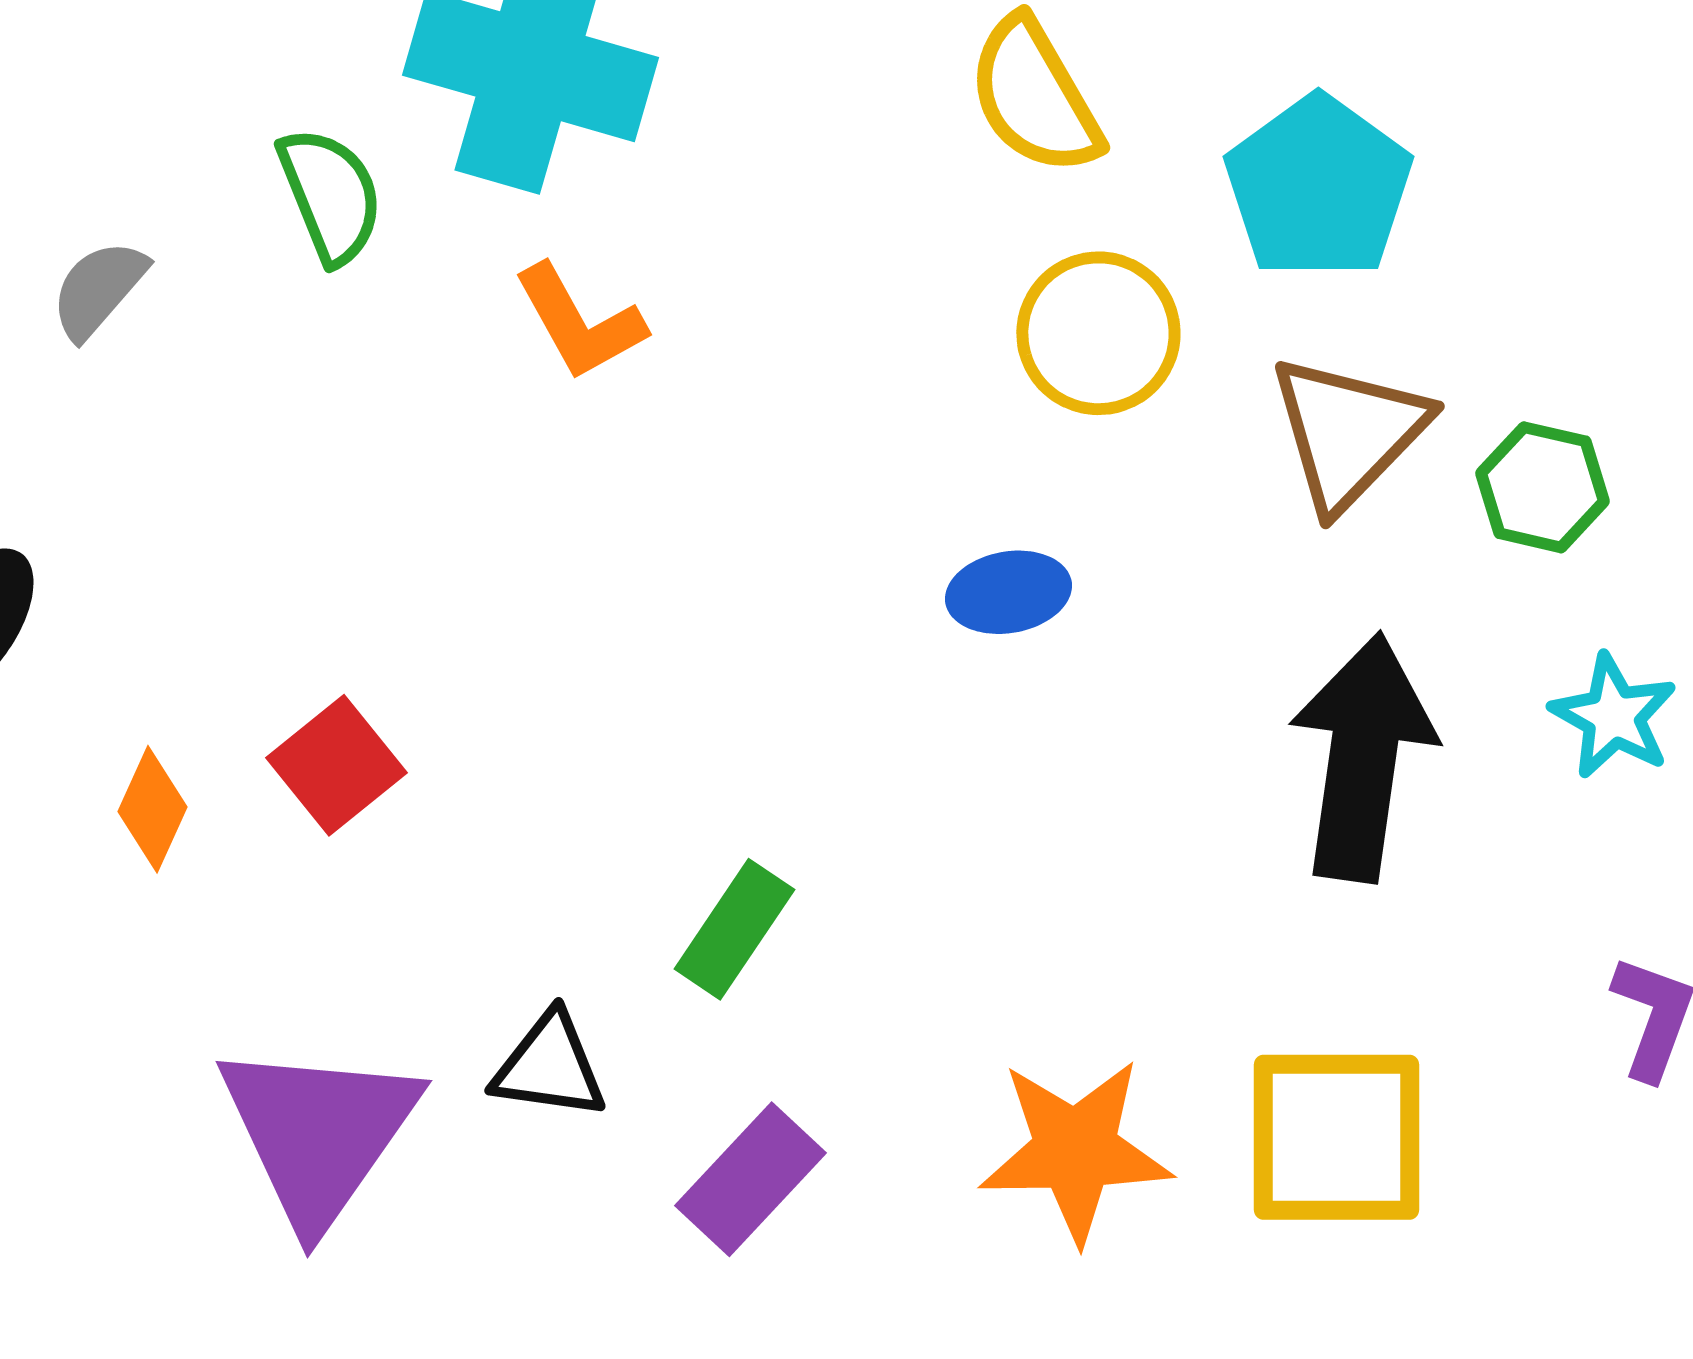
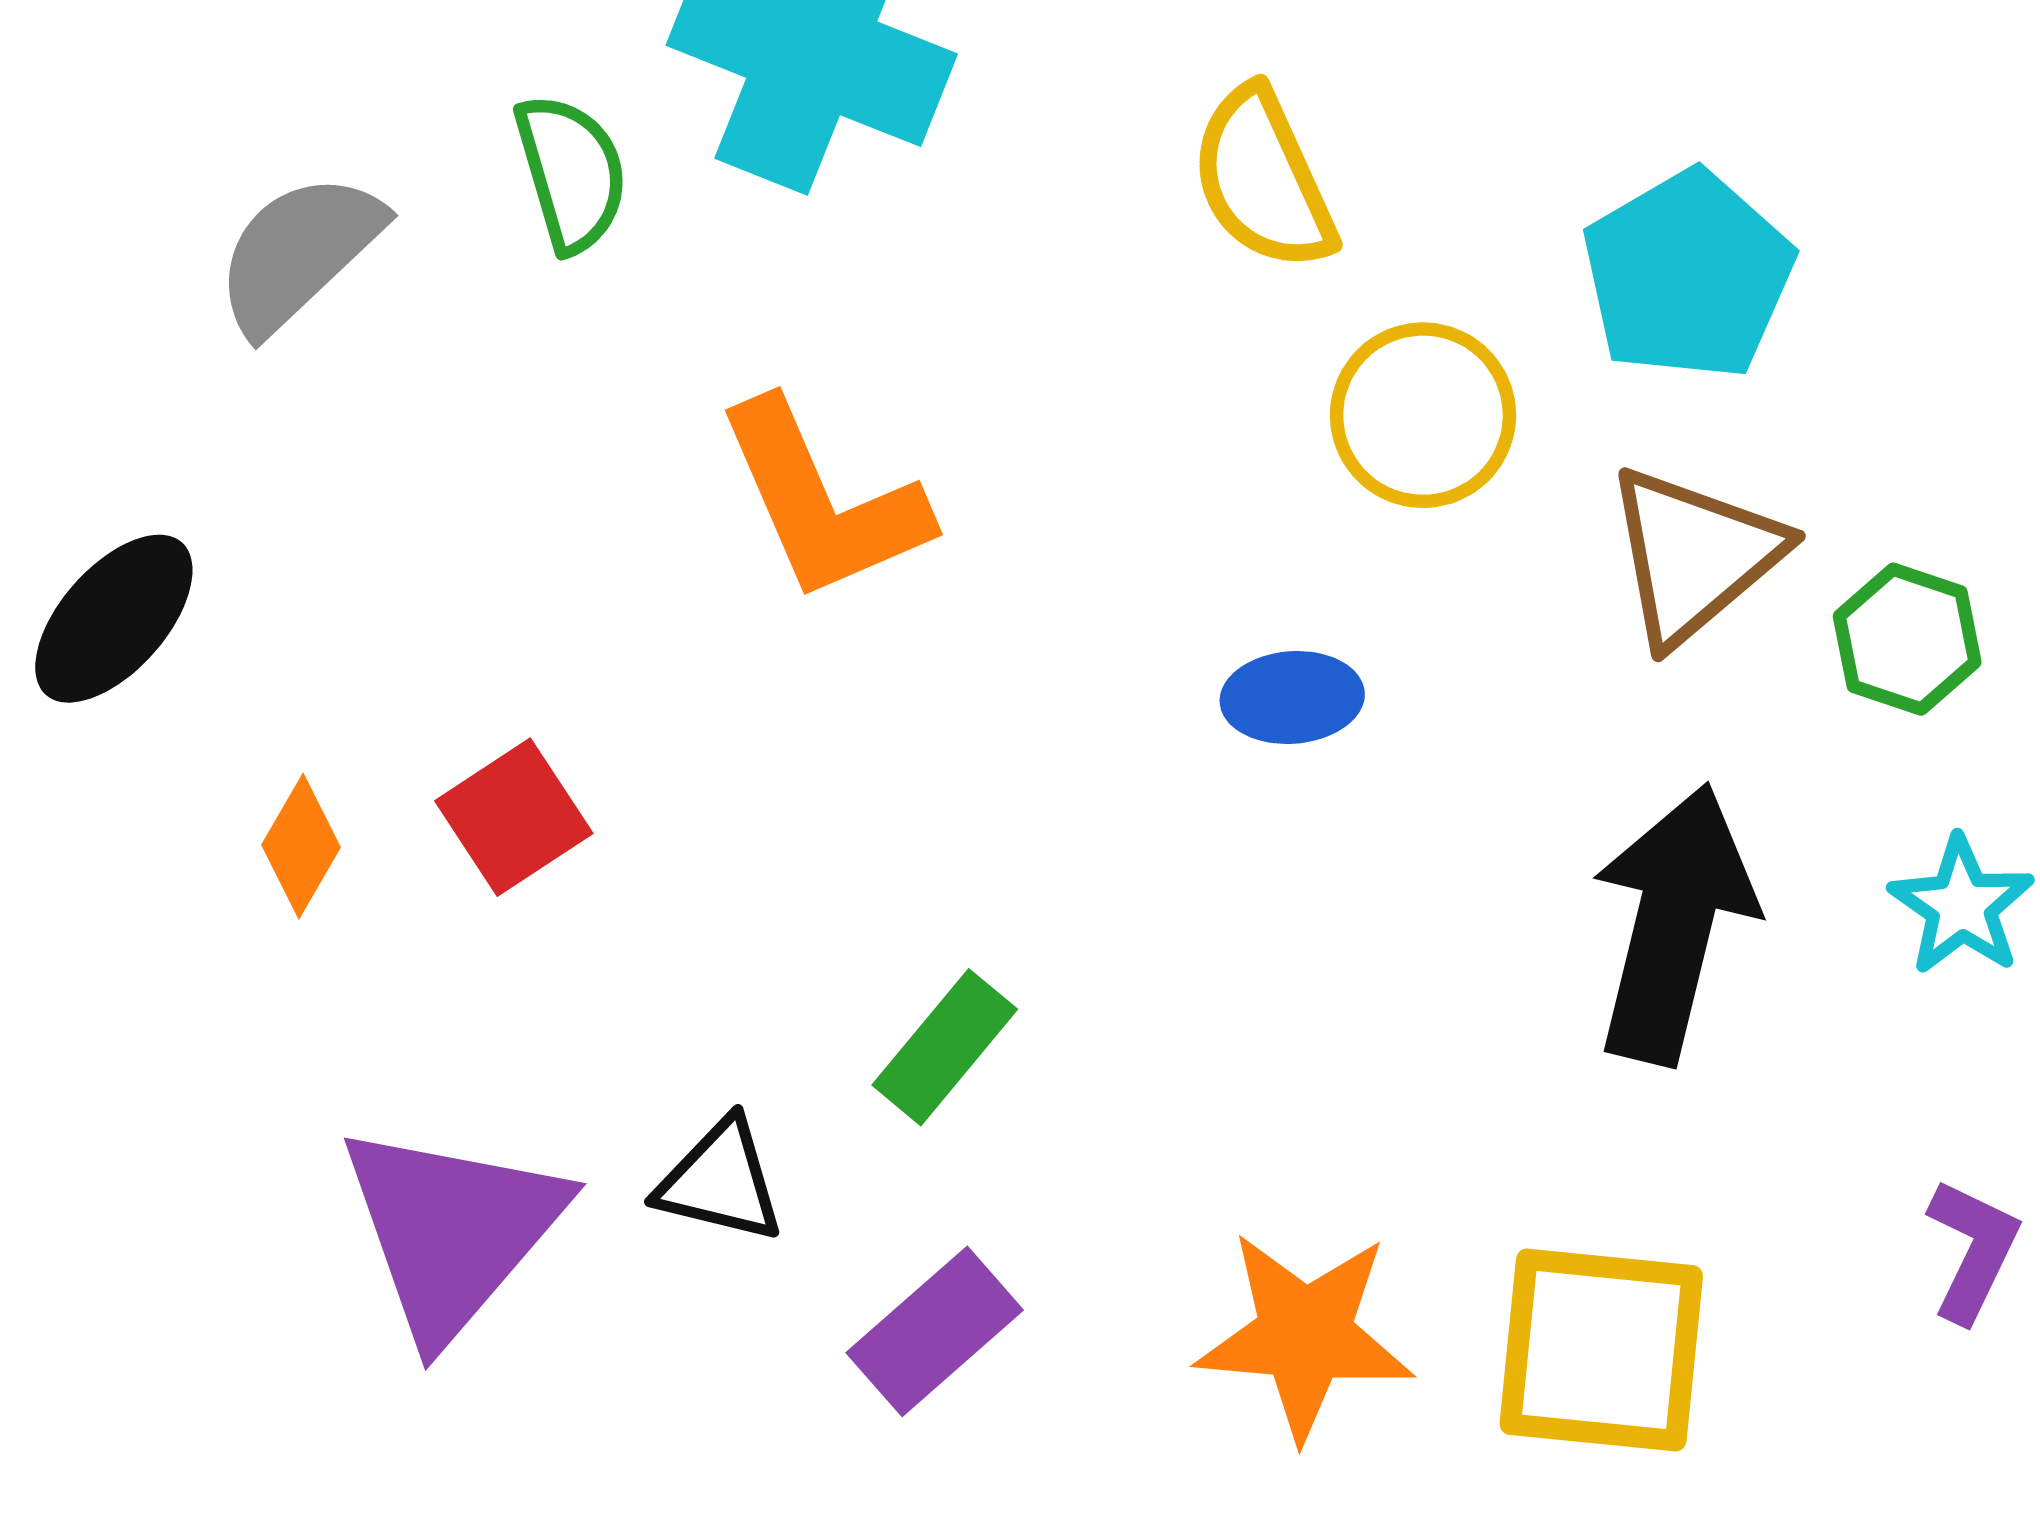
yellow semicircle: (1034, 96) -> (1263, 179), moved
gray semicircle: (98, 289) -> (299, 253), size x1.5
orange L-shape: (579, 322) -> (822, 501), moved, size x1.5

